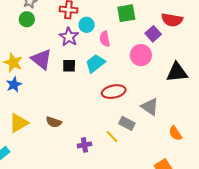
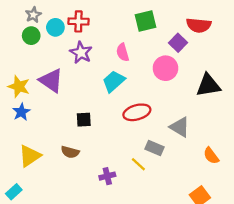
cyan circle: (87, 25) -> (55, 27), moved
black square: (69, 66) -> (84, 120), moved

